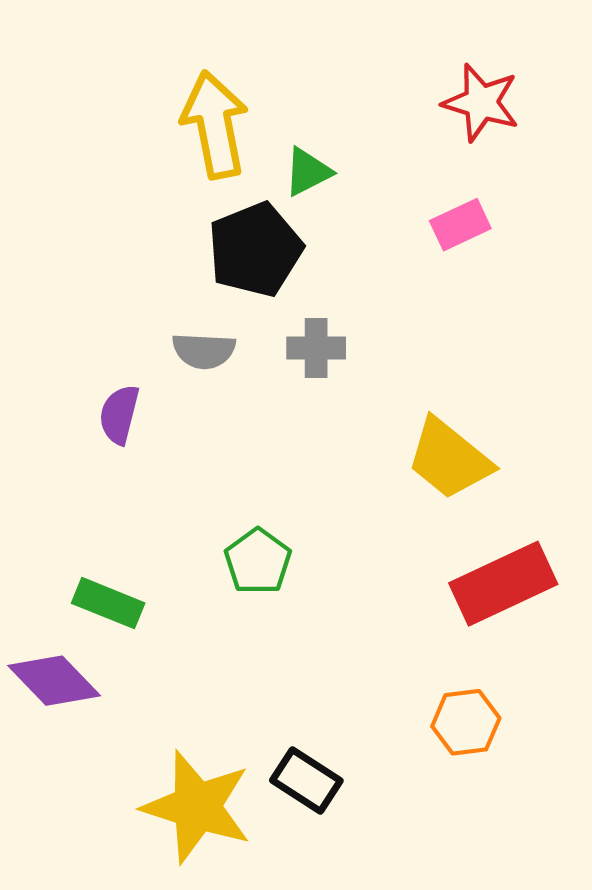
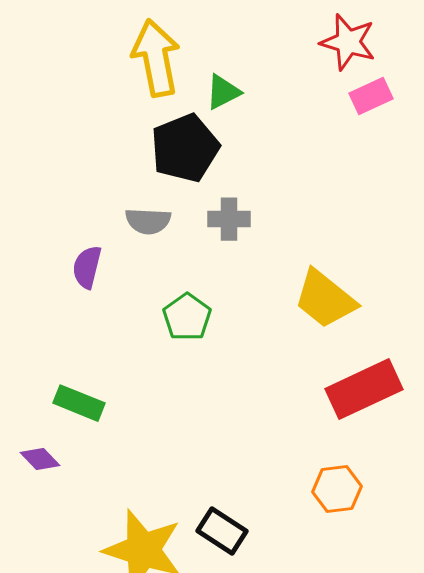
pink rectangle: (460, 225) -> (371, 96), moved
green pentagon: (258, 561) -> (187, 317), moved
purple diamond: (54, 681) -> (40, 459), size x0.6

